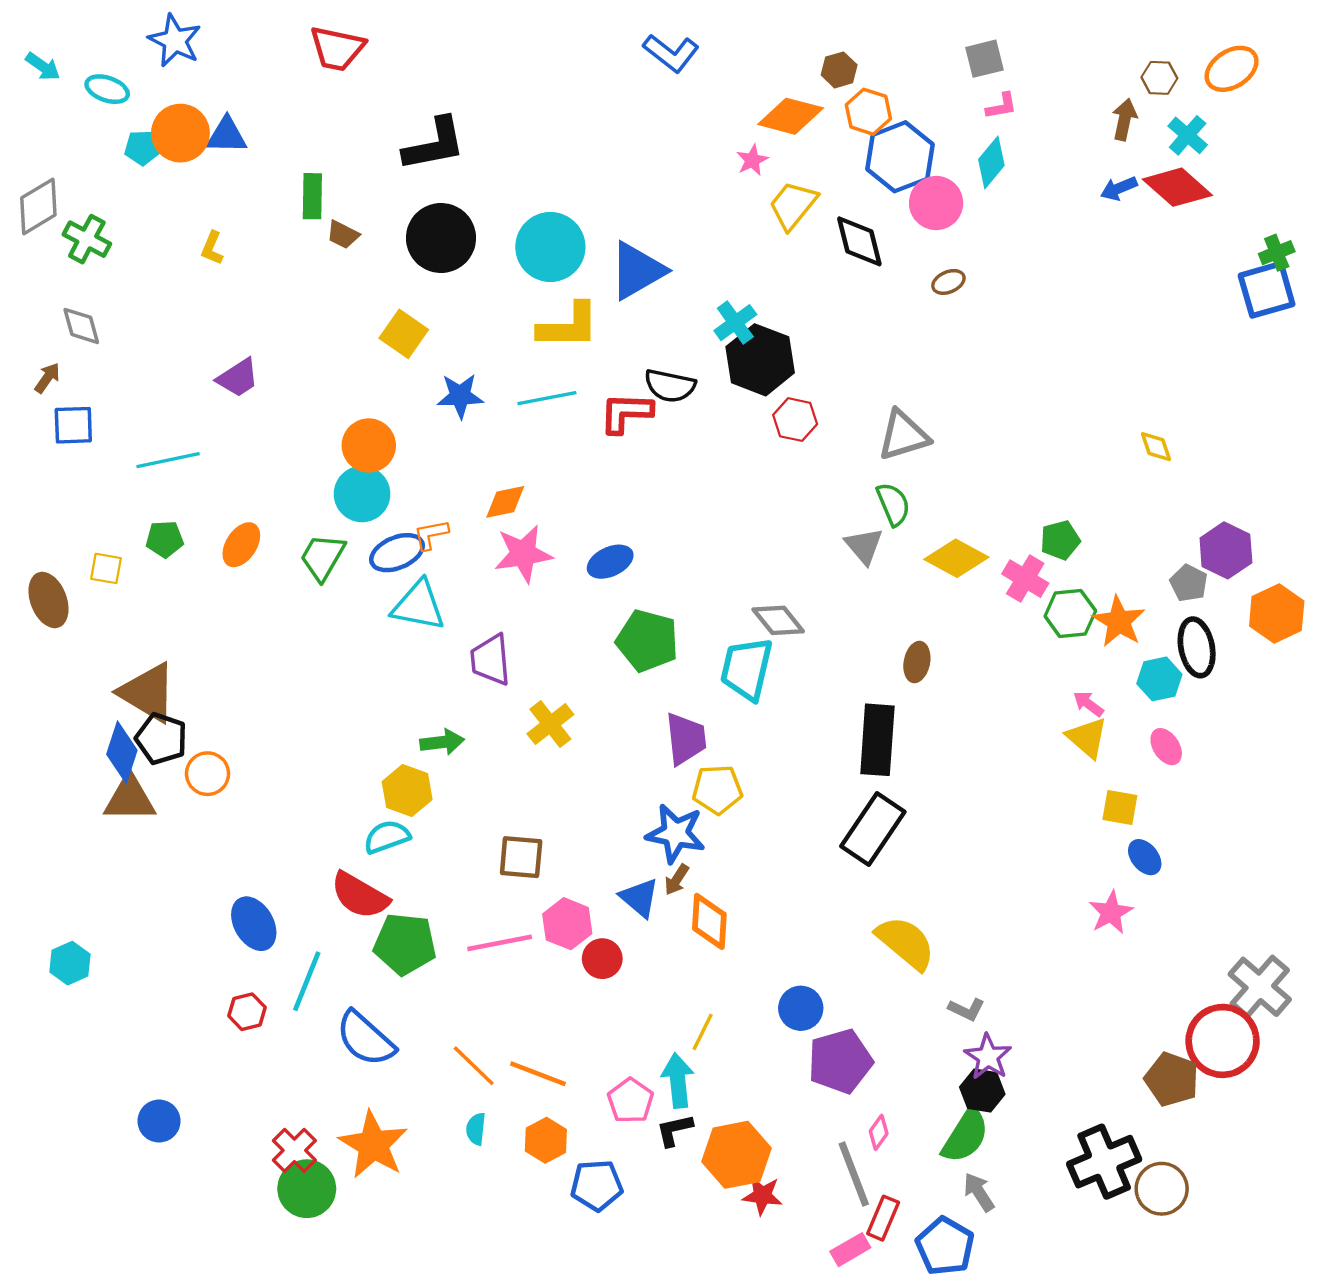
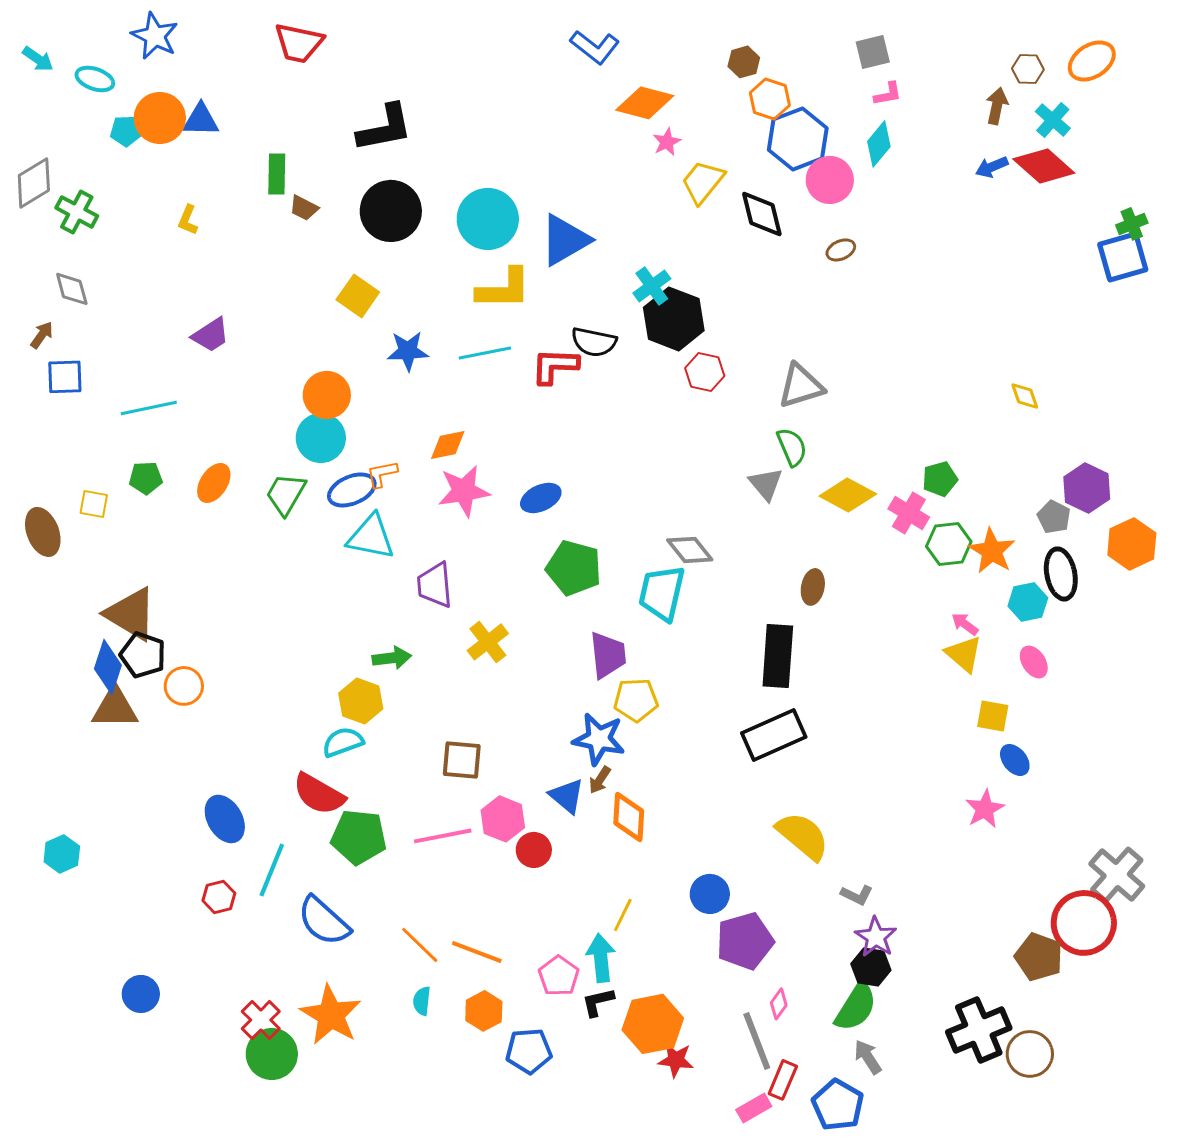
orange diamond: (791, 116) -> (645, 103), moved
black rectangle: (873, 829) -> (774, 735), turned 32

